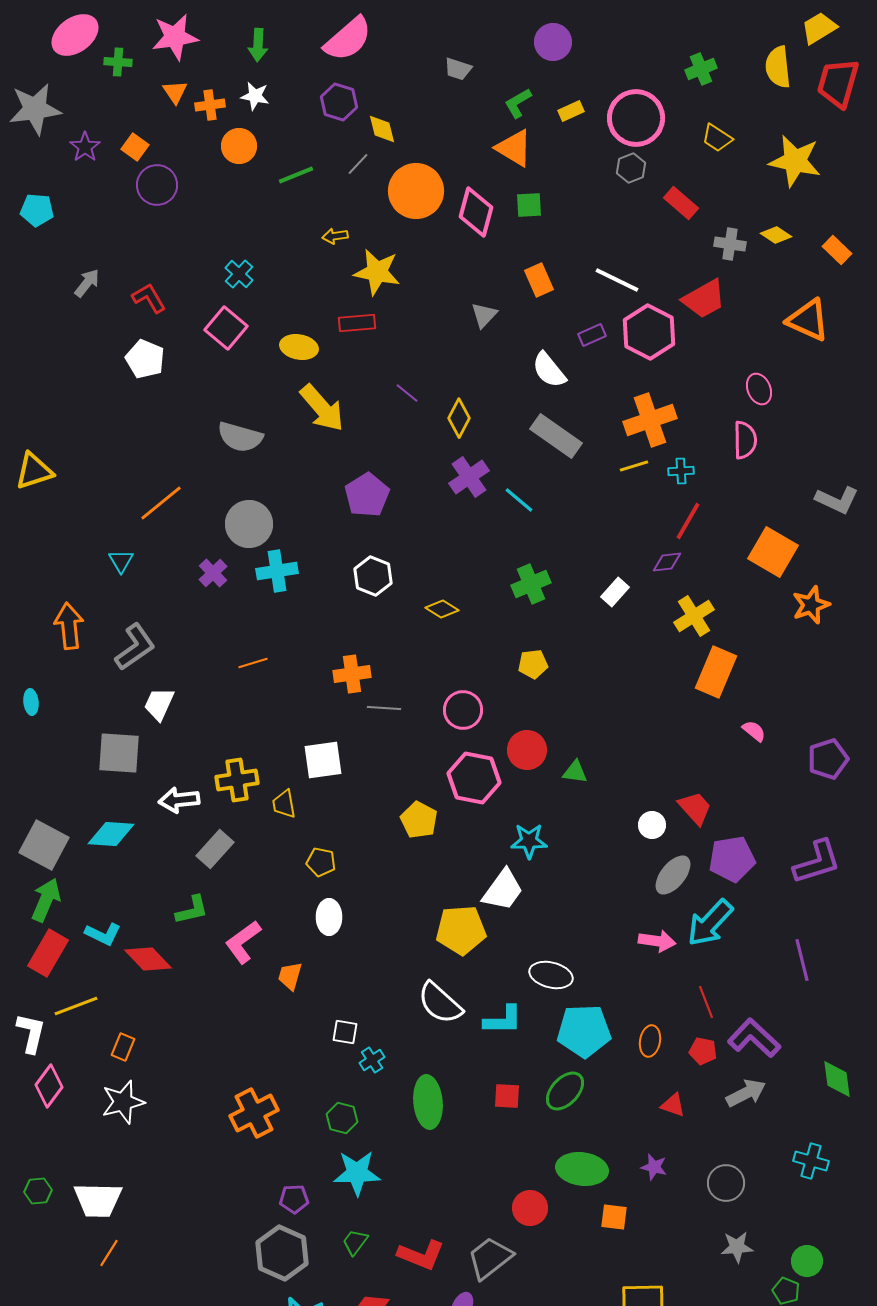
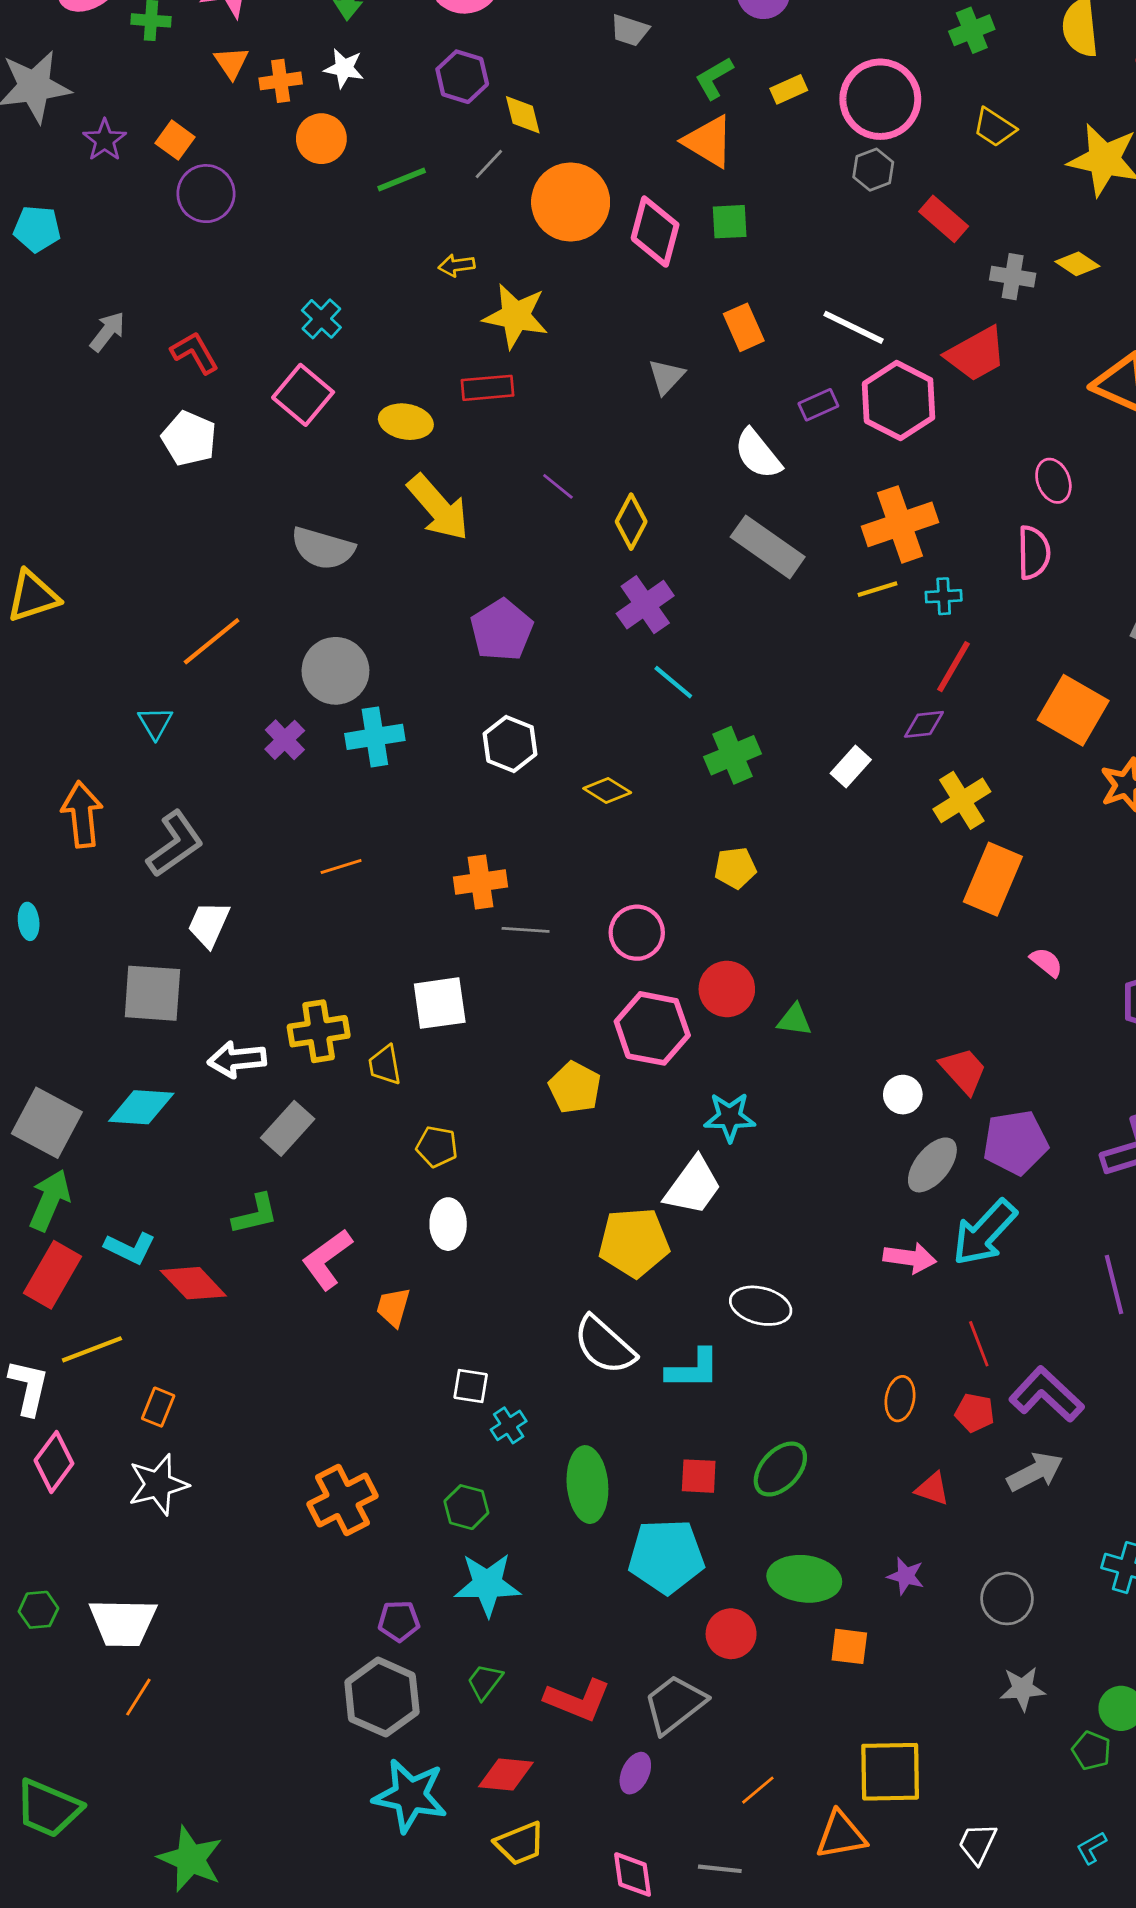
cyan line: (519, 500) -> (673, 682), moved
cyan pentagon: (584, 1031) -> (666, 1556), moved

